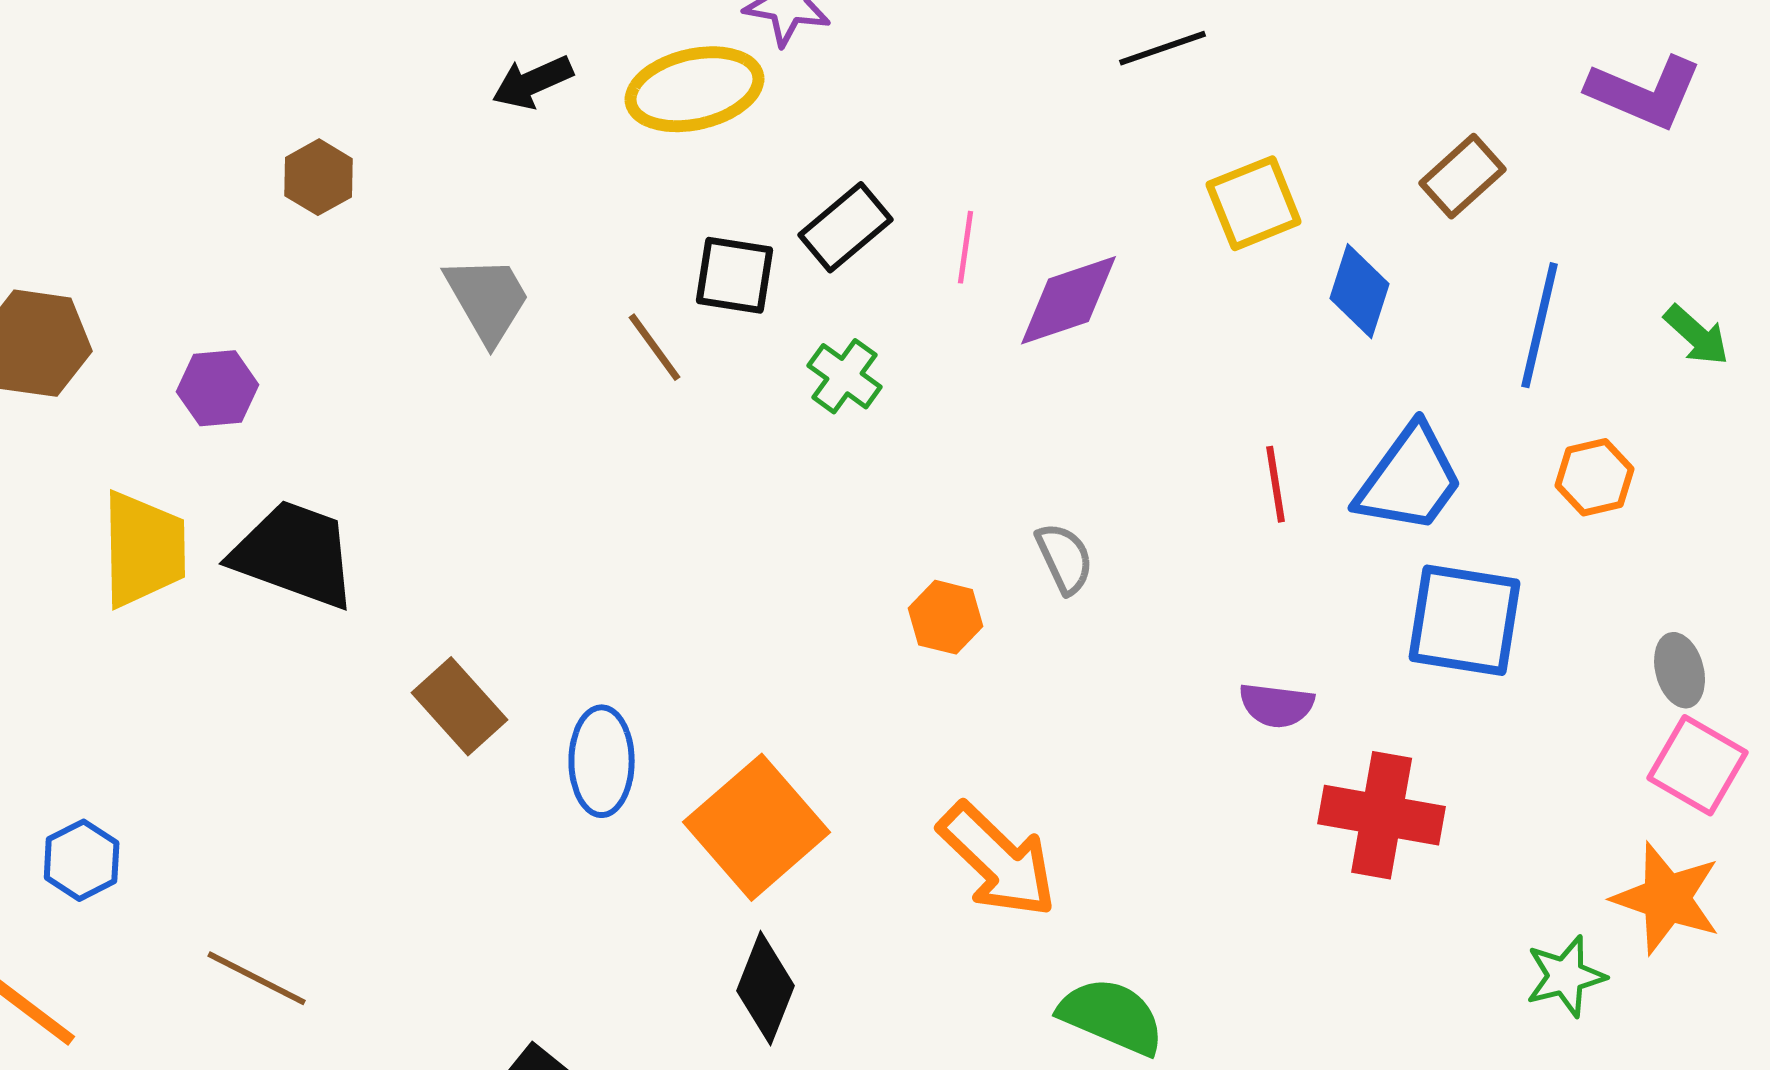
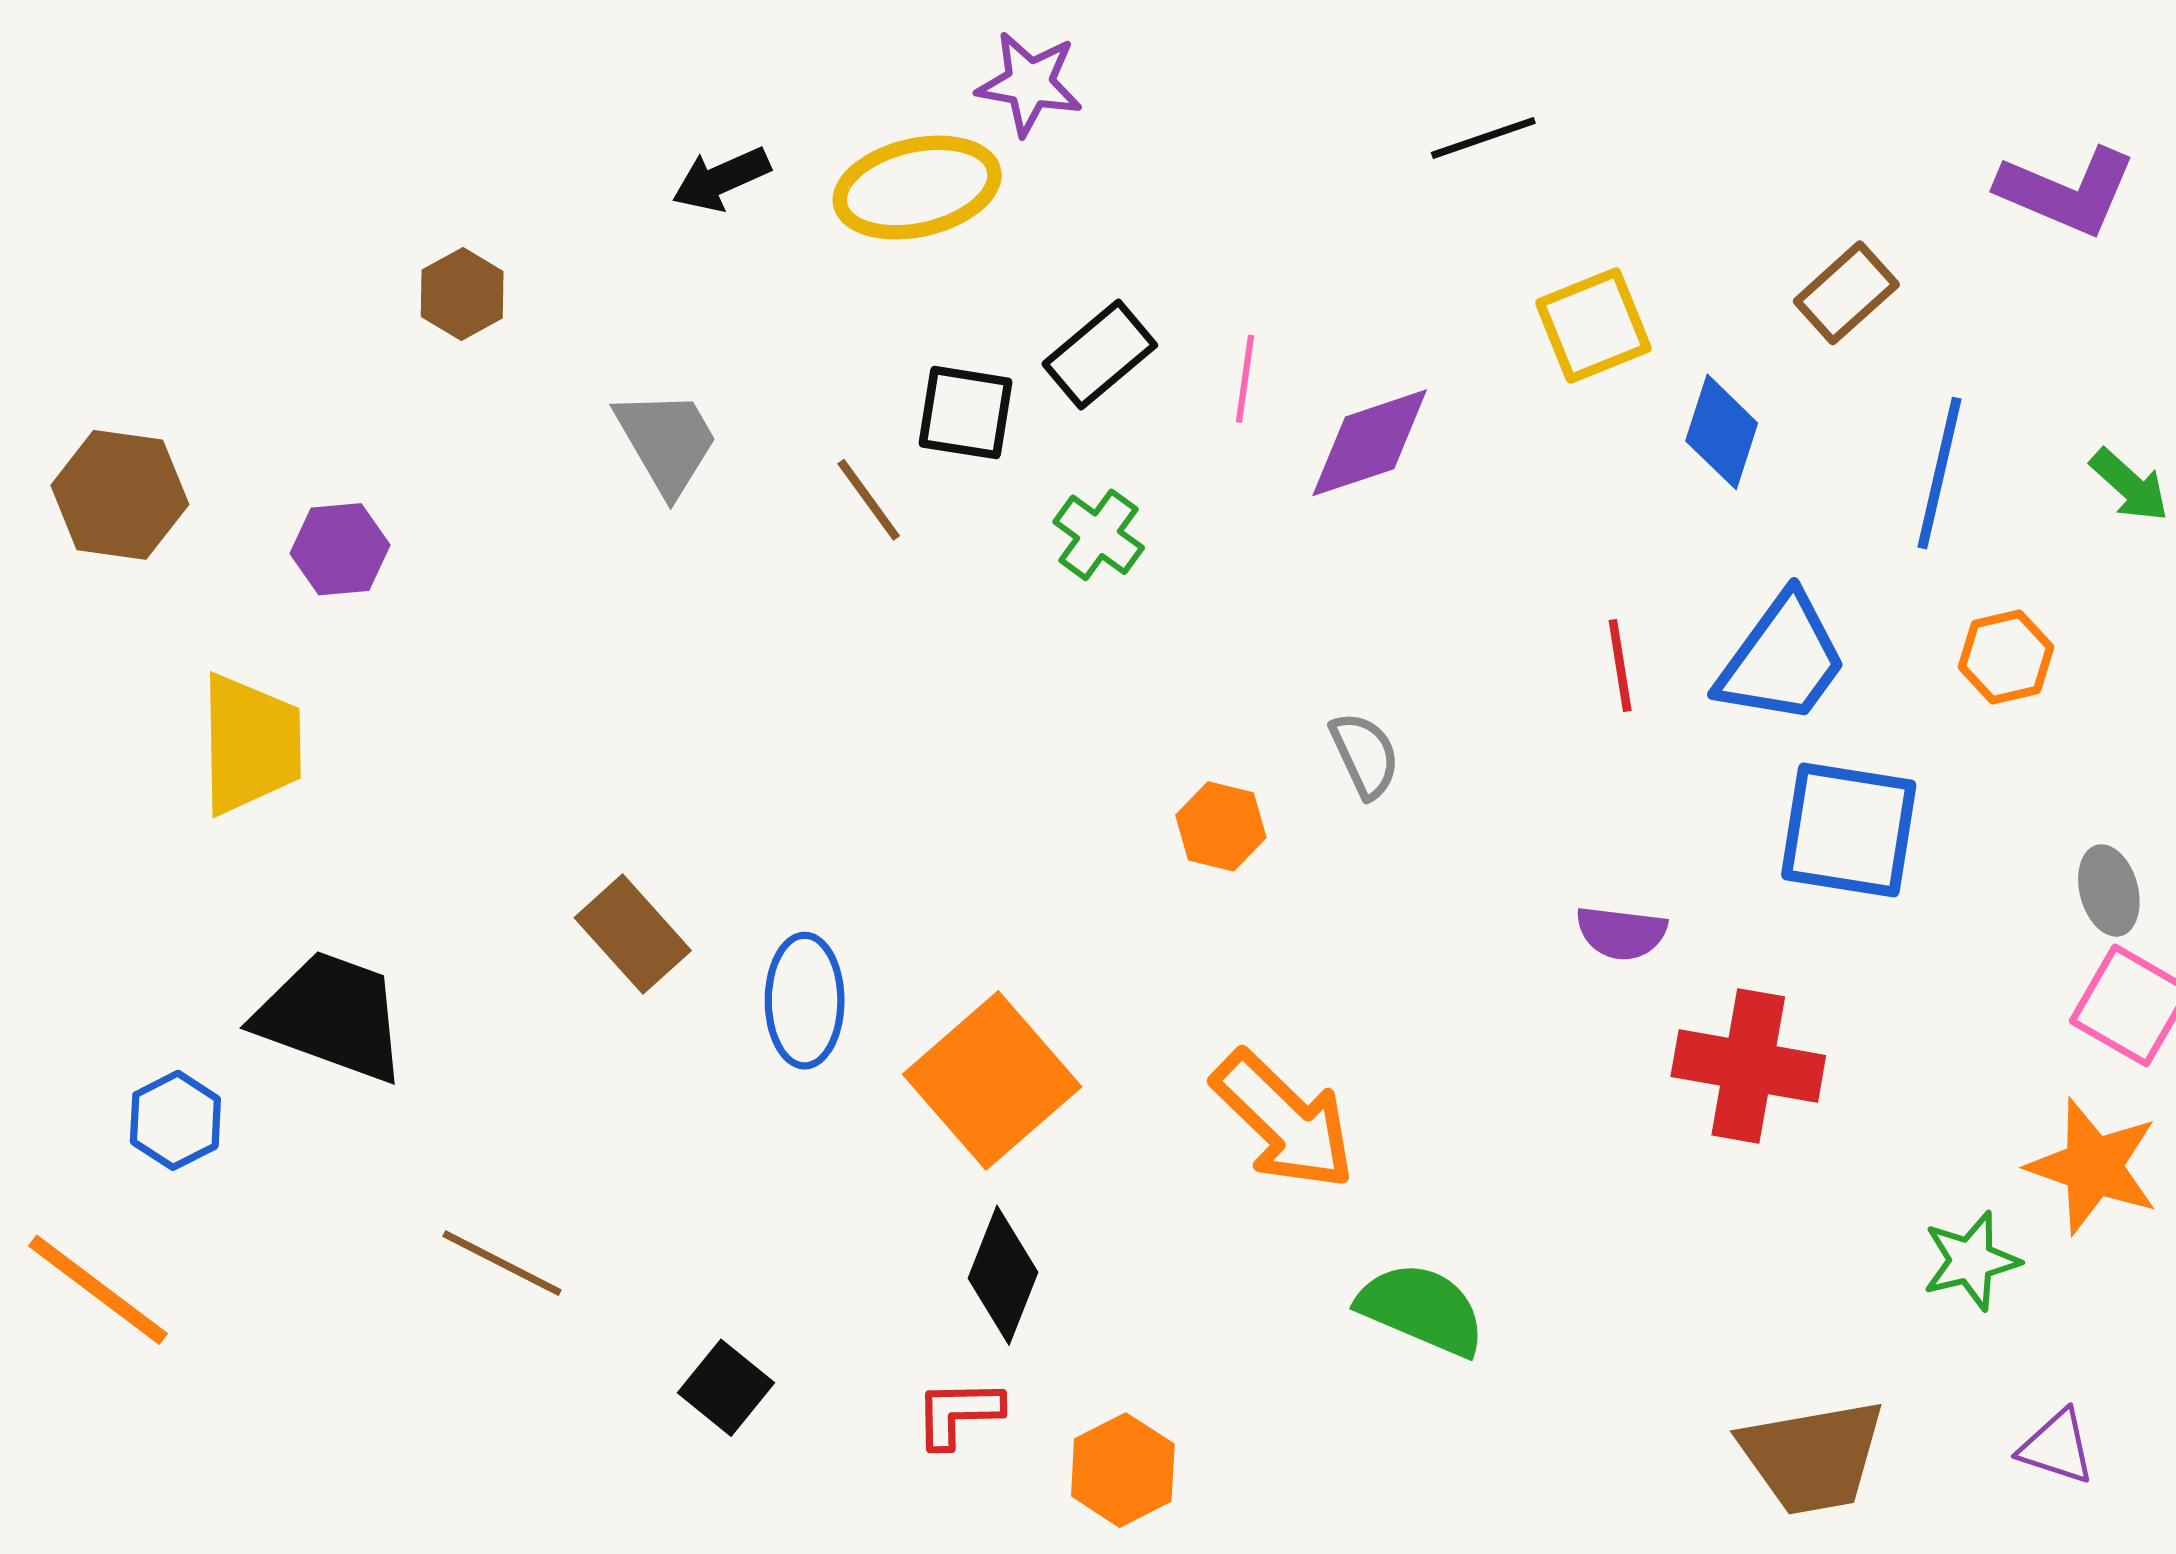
black trapezoid: (295, 554) -> (332, 1016), moved
brown line: (257, 978) -> (502, 1263), moved

